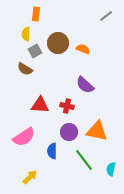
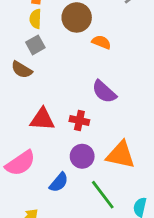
yellow semicircle: (26, 34) -> (35, 19), moved
brown circle: (58, 43) -> (77, 17), moved
blue semicircle: (52, 151) -> (59, 182), turned -140

